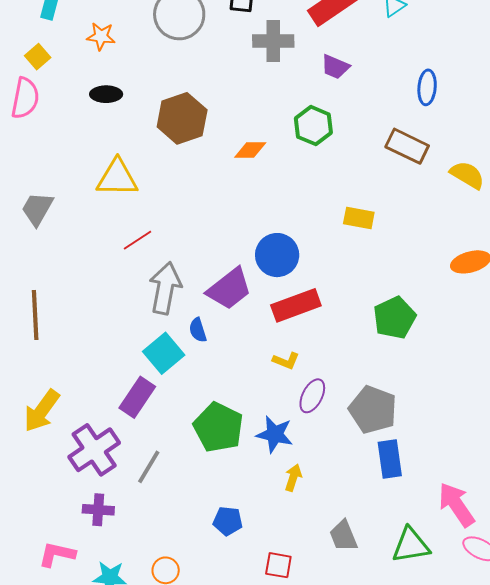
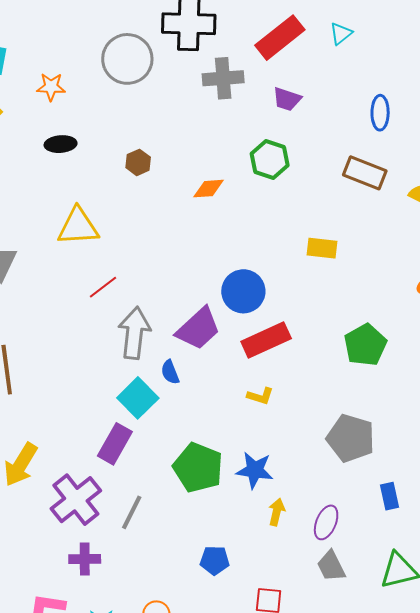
brown hexagon: (182, 118) -> (138, 162), size x0.5
purple ellipse: (312, 396) -> (326, 522), moved
blue rectangle: (390, 459) -> (390, 496), moved, size x0.7

